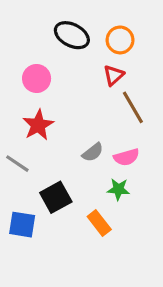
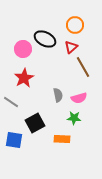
black ellipse: (72, 35) -> (45, 39), moved
gray semicircle: (93, 152) -> (58, 95), turned -64
orange rectangle: (99, 223) -> (62, 139), turned -49

